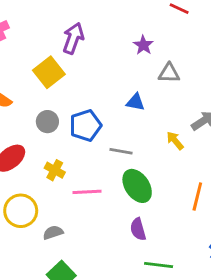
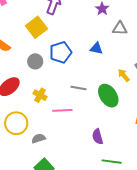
blue pentagon: (85, 125) -> (61, 52), moved
gray line: (121, 151) -> (79, 88), moved
green ellipse: (137, 186) -> (108, 96), moved

